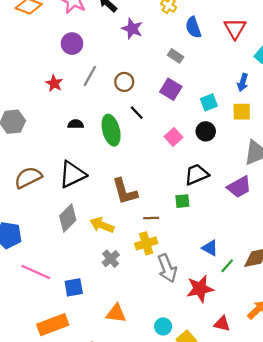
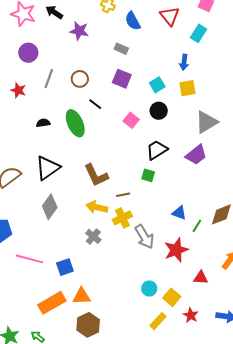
green square: (182, 201) -> (148, 175), turned 32
yellow arrow: (102, 225) -> (97, 207), moved
orange triangle: (116, 313) -> (82, 296), moved

